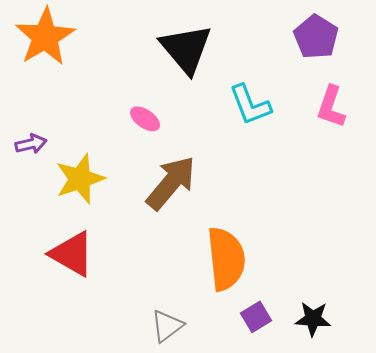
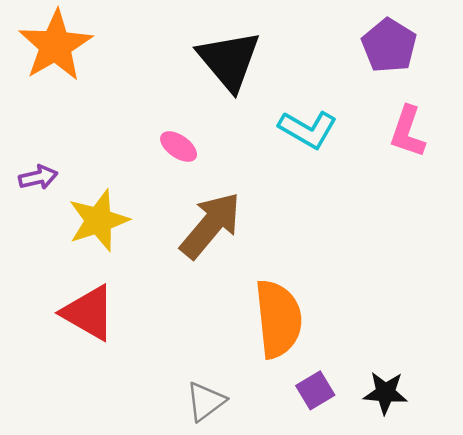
cyan L-shape: (250, 105) -> (308, 129), turned -39

